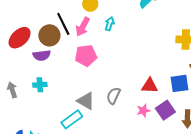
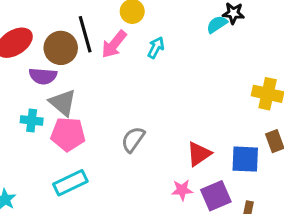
pink pentagon: (86, 56) -> (68, 134), moved
red triangle: (150, 86) -> (199, 154), turned -48
gray semicircle: (113, 96) -> (133, 139), moved
gray triangle: (86, 101) -> (63, 103), moved

